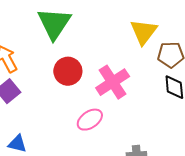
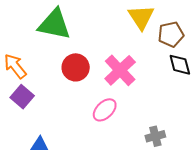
green triangle: (54, 23) -> (54, 24), turned -42

